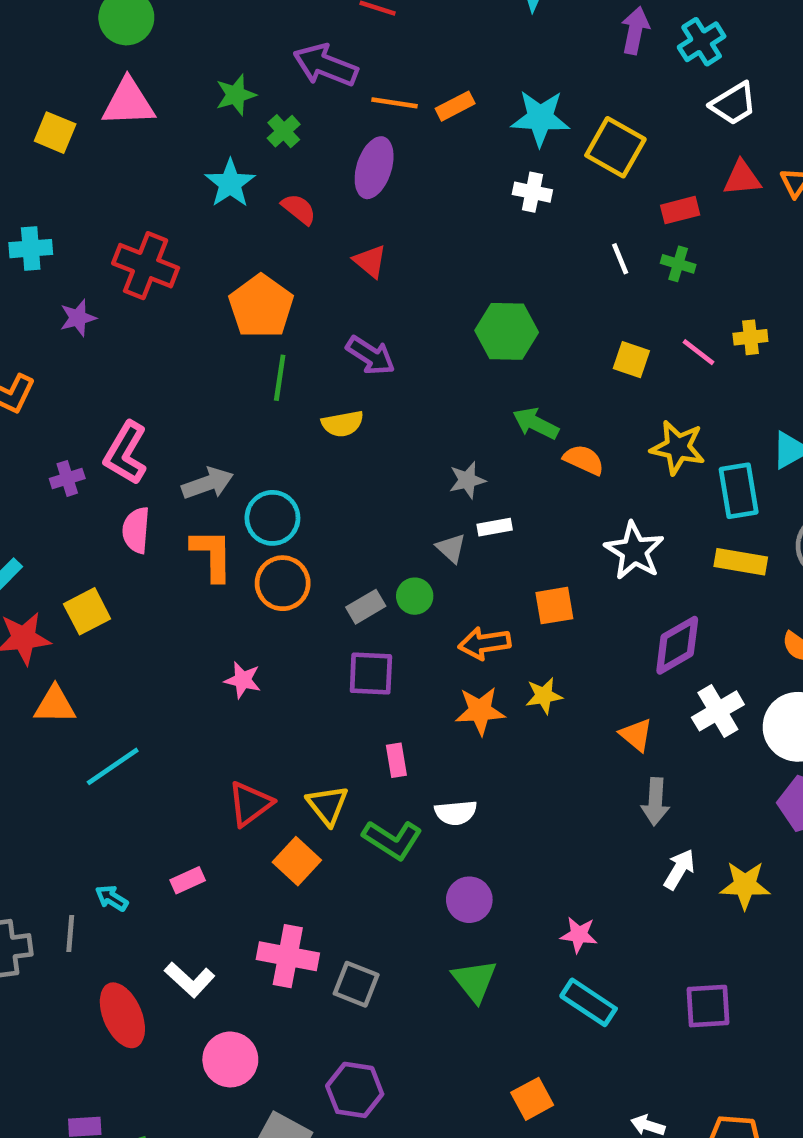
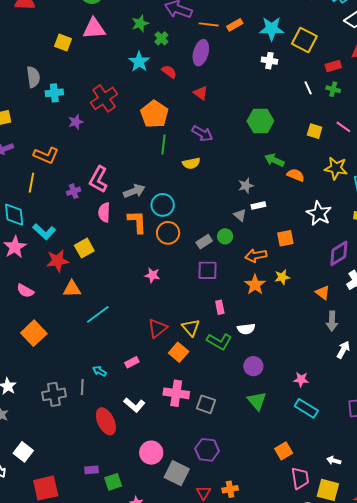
red cross: (146, 266) -> (104, 98), turned 36
orange star: (480, 711) -> (255, 285), turned -30
pink circle: (230, 1059) -> (151, 453), moved

